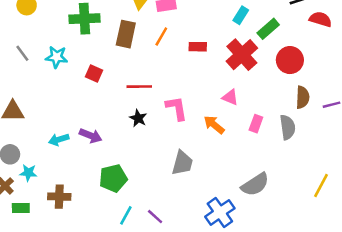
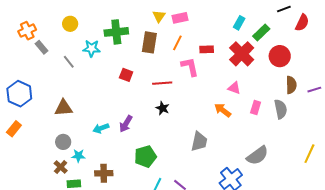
red semicircle: (321, 19) -> (302, 23), turned 102
cyan star: (57, 57) -> (92, 48), moved
pink L-shape: (177, 108) -> (190, 67), moved
purple arrow: (91, 136) -> (126, 124), turned 102

